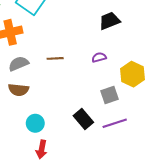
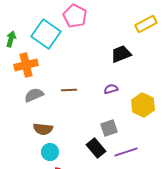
brown semicircle: (19, 90) -> (43, 129), moved
gray square: (109, 95) -> (109, 128), moved

